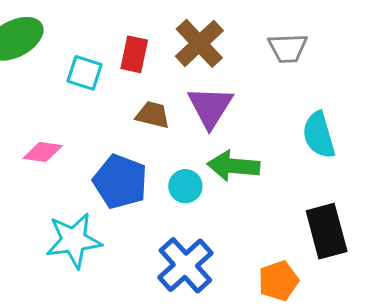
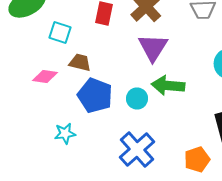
cyan square: (85, 73) -> (60, 32), moved
brown trapezoid: (153, 115) -> (80, 62), moved
cyan star: (74, 240) -> (65, 134), size x0.6

